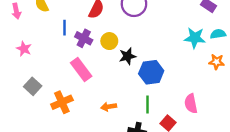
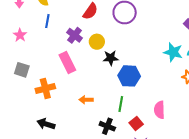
blue line: (65, 28) -> (47, 21), moved
gray square: (33, 86) -> (22, 70), turned -35

